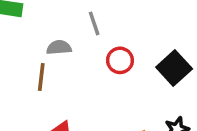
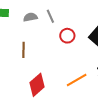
gray semicircle: (59, 48) -> (30, 17), moved

